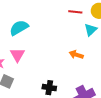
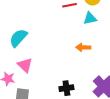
cyan triangle: (91, 30) -> (90, 18), turned 48

